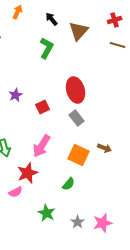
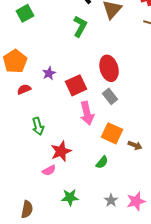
red square: (43, 107) -> (76, 85), size x1.5
pink arrow: (42, 146) -> (87, 113), moved, turned -45
brown arrow: (105, 148) -> (135, 145), moved
green star: (47, 213) -> (70, 197), moved, turned -30

